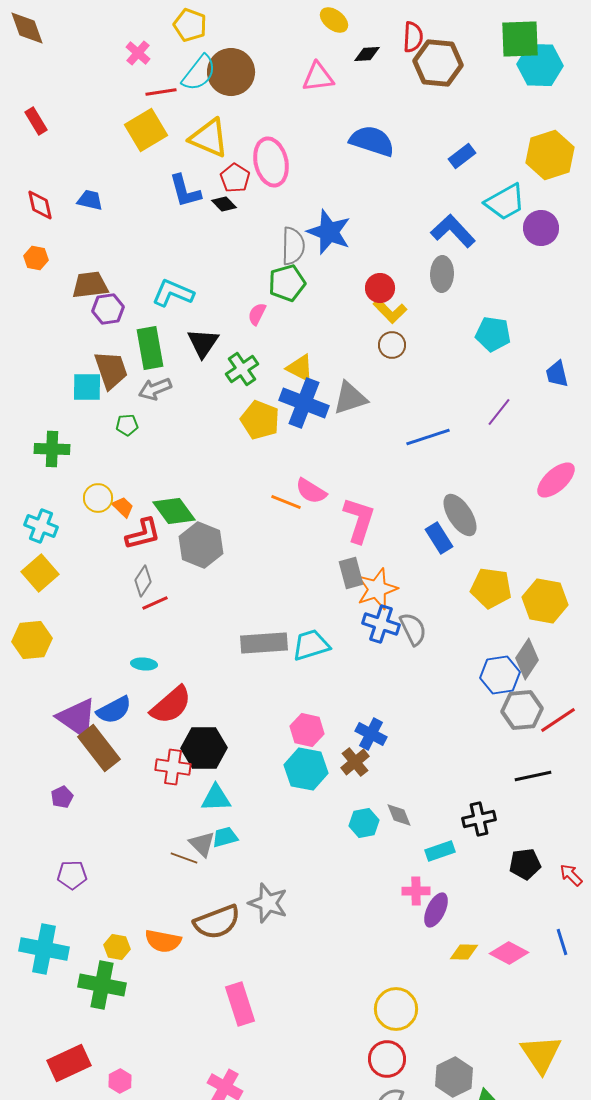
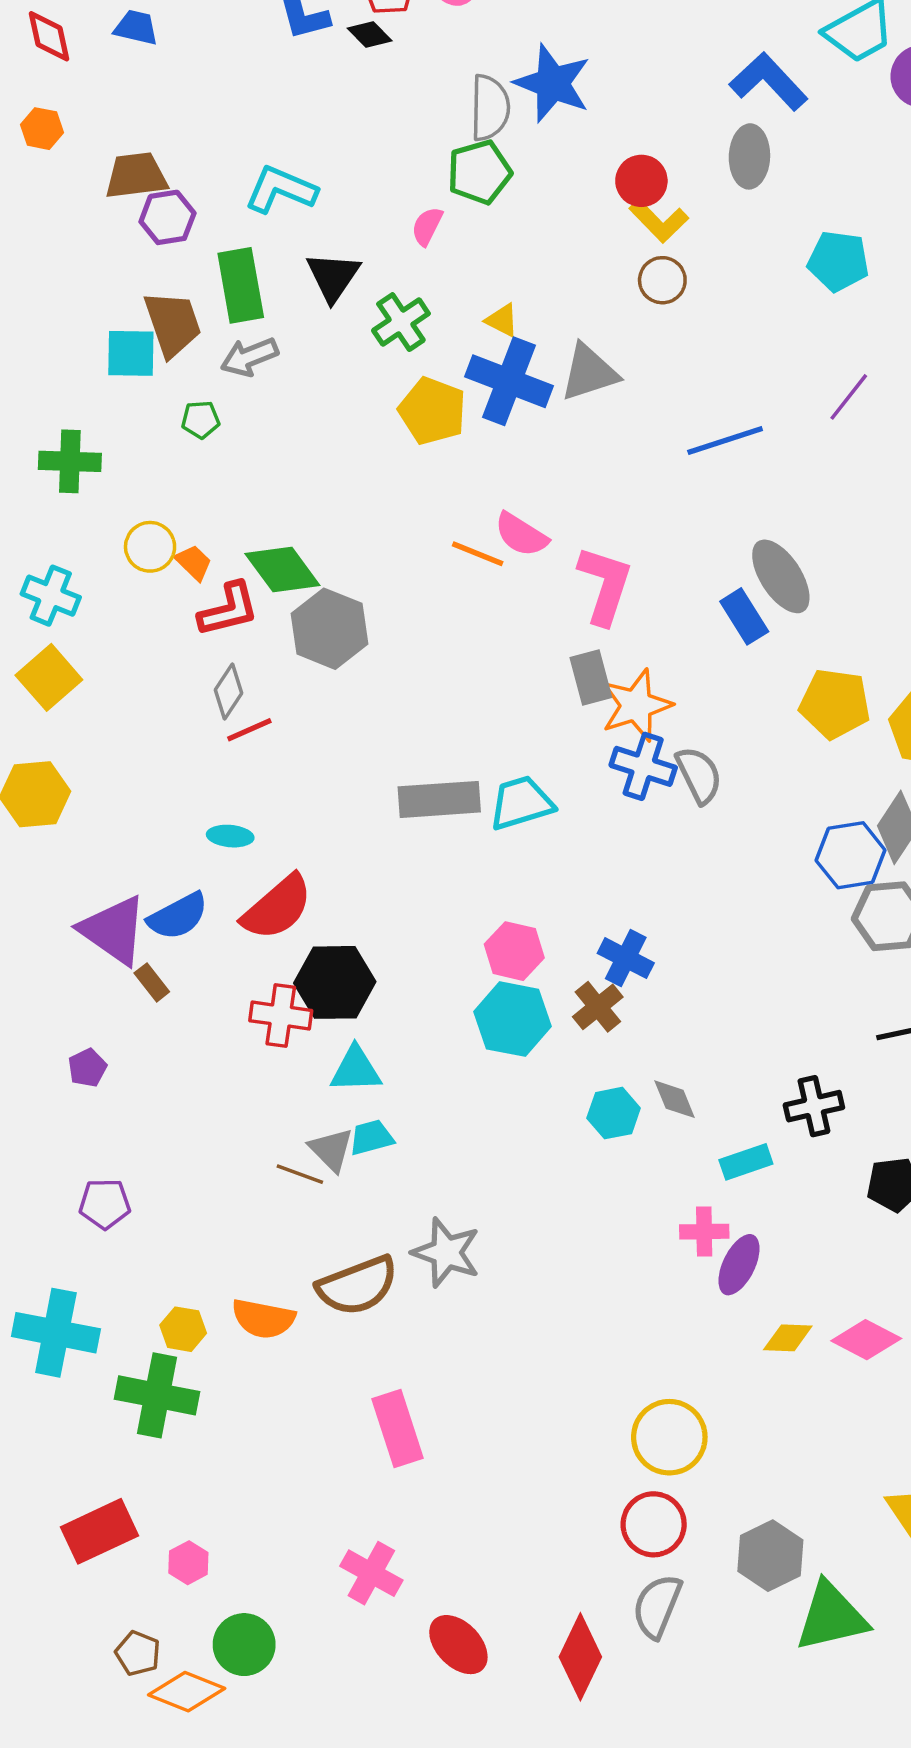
yellow triangle: (300, 368) -> (502, 320), size x0.7
brown rectangle: (99, 748) -> (152, 982), size x0.5

